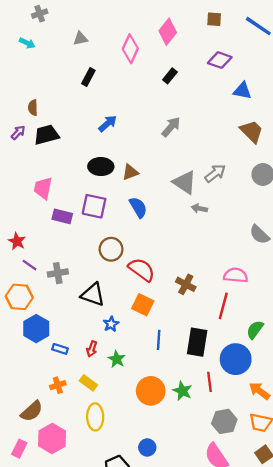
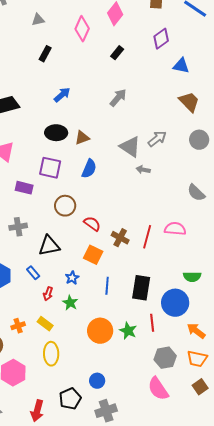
purple diamond: (220, 60) -> (161, 39), turned -55
blue semicircle: (138, 207) -> (89, 169), turned 54
purple rectangle: (62, 216) -> (24, 188), moved
red semicircle: (142, 270) -> (92, 224), size x0.7
brown cross: (186, 284) -> (120, 238), moved
black triangle: (93, 295) -> (49, 246), turned -30
red line: (223, 306) -> (147, 237), moved
blue star: (111, 324) -> (72, 278), moved
green semicircle: (255, 330) -> (192, 277), turned -126
blue rectangle: (60, 349) -> (33, 273), moved, turned 32

